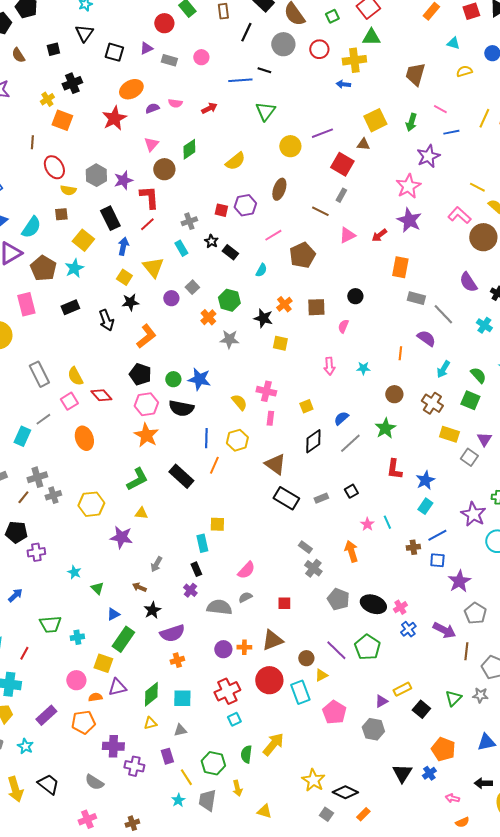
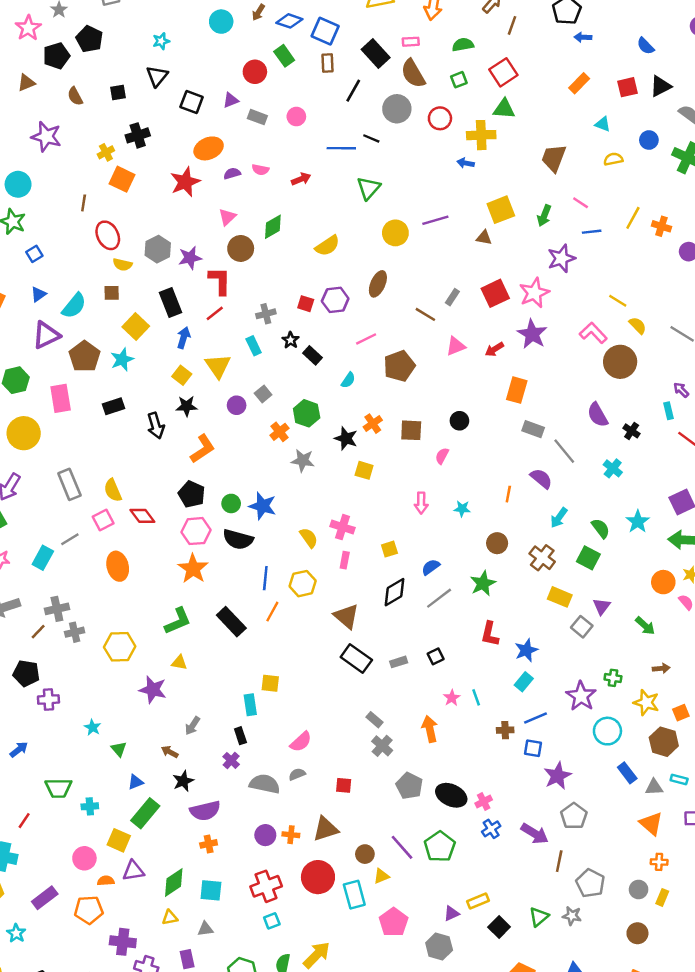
red square: (342, 164) -> (495, 293), moved, turned 30

